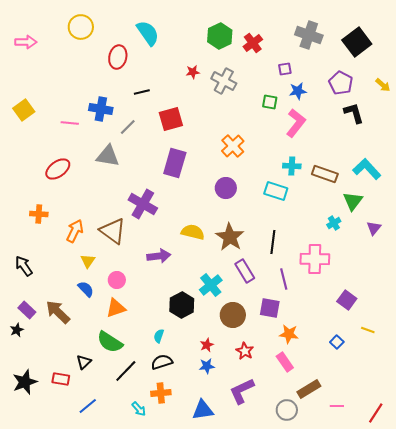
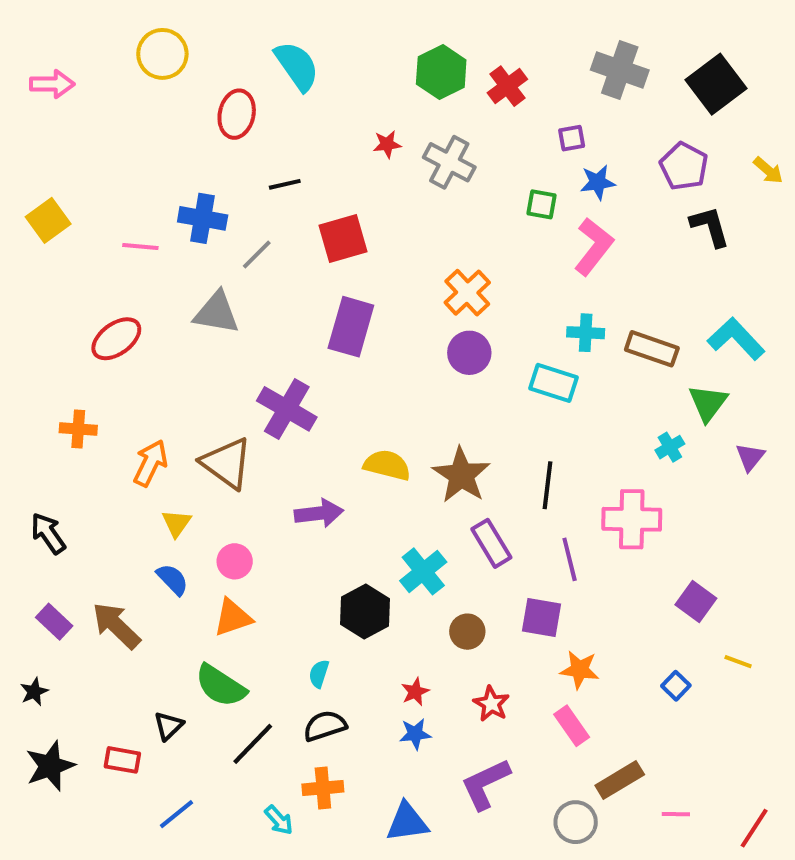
purple circle: (226, 188) -> (469, 353), moved
brown circle: (233, 315) -> (467, 632), size x0.7
black star: (17, 330) -> (34, 692), moved

